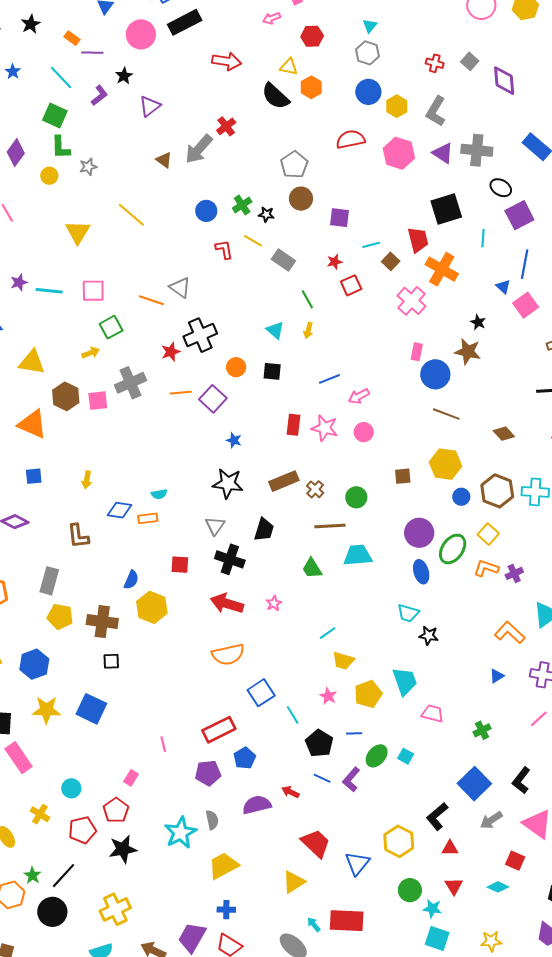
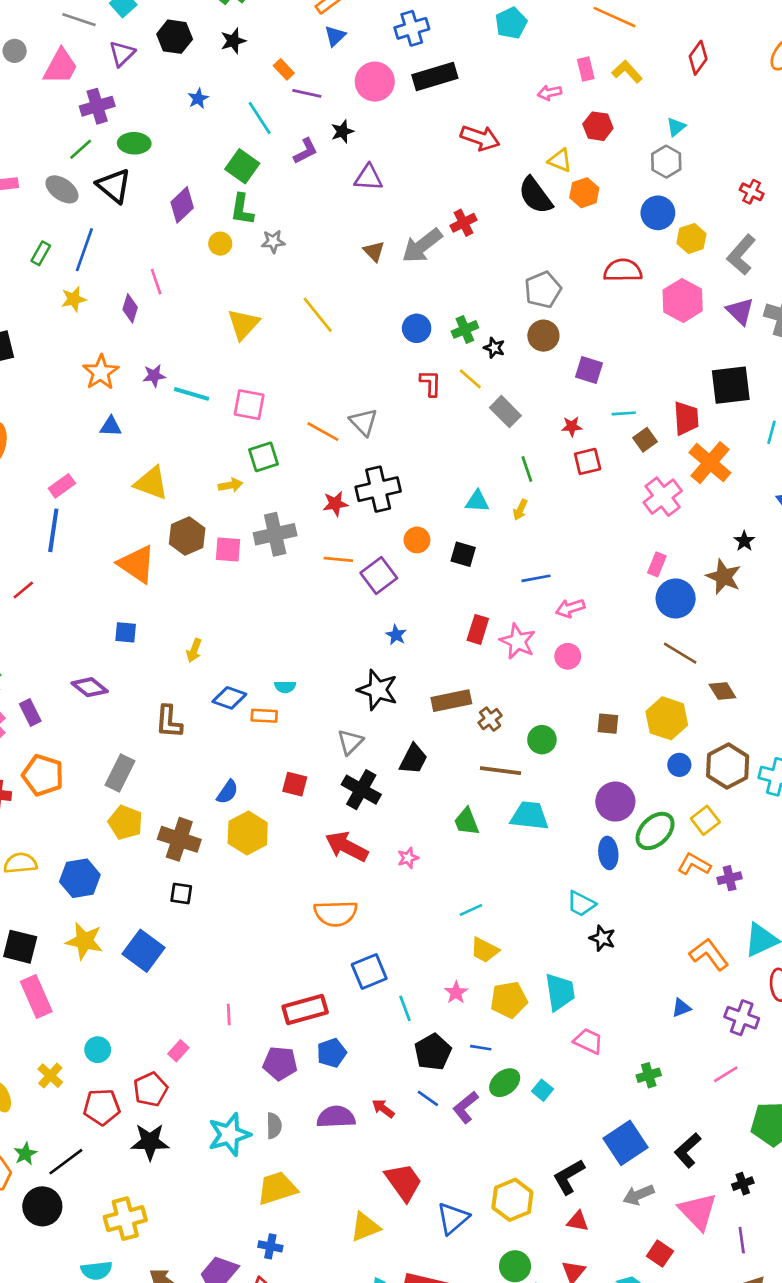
purple triangle: (150, 106) -> (368, 178), turned 30
cyan triangle: (275, 330) -> (477, 501), turned -48
brown diamond: (504, 434) -> (722, 691), moved

